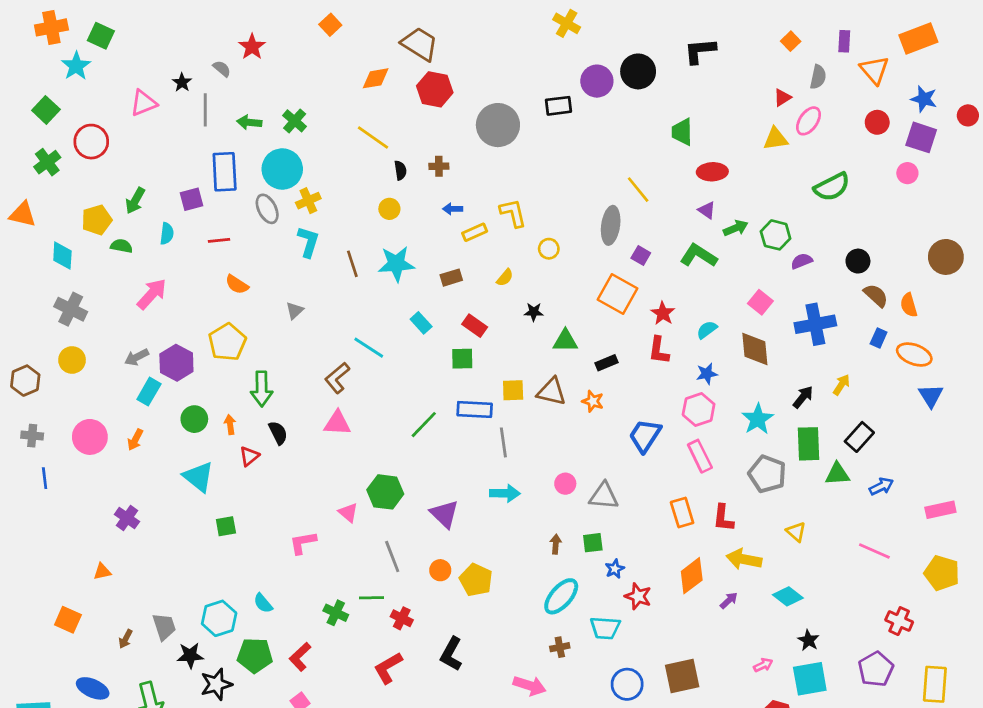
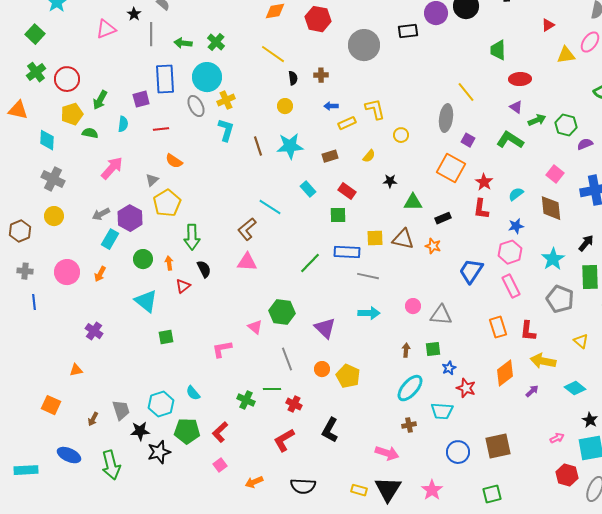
red triangle: (782, 98) -> (548, 25), moved
red circle: (91, 142) -> (67, 79), moved
gray triangle: (295, 311) -> (152, 180), moved
gray line: (503, 442) -> (368, 276), turned -70

